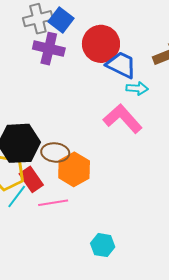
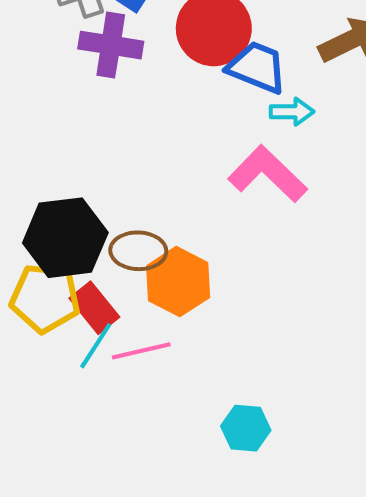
cyan line: (17, 196) -> (96, 346), moved

